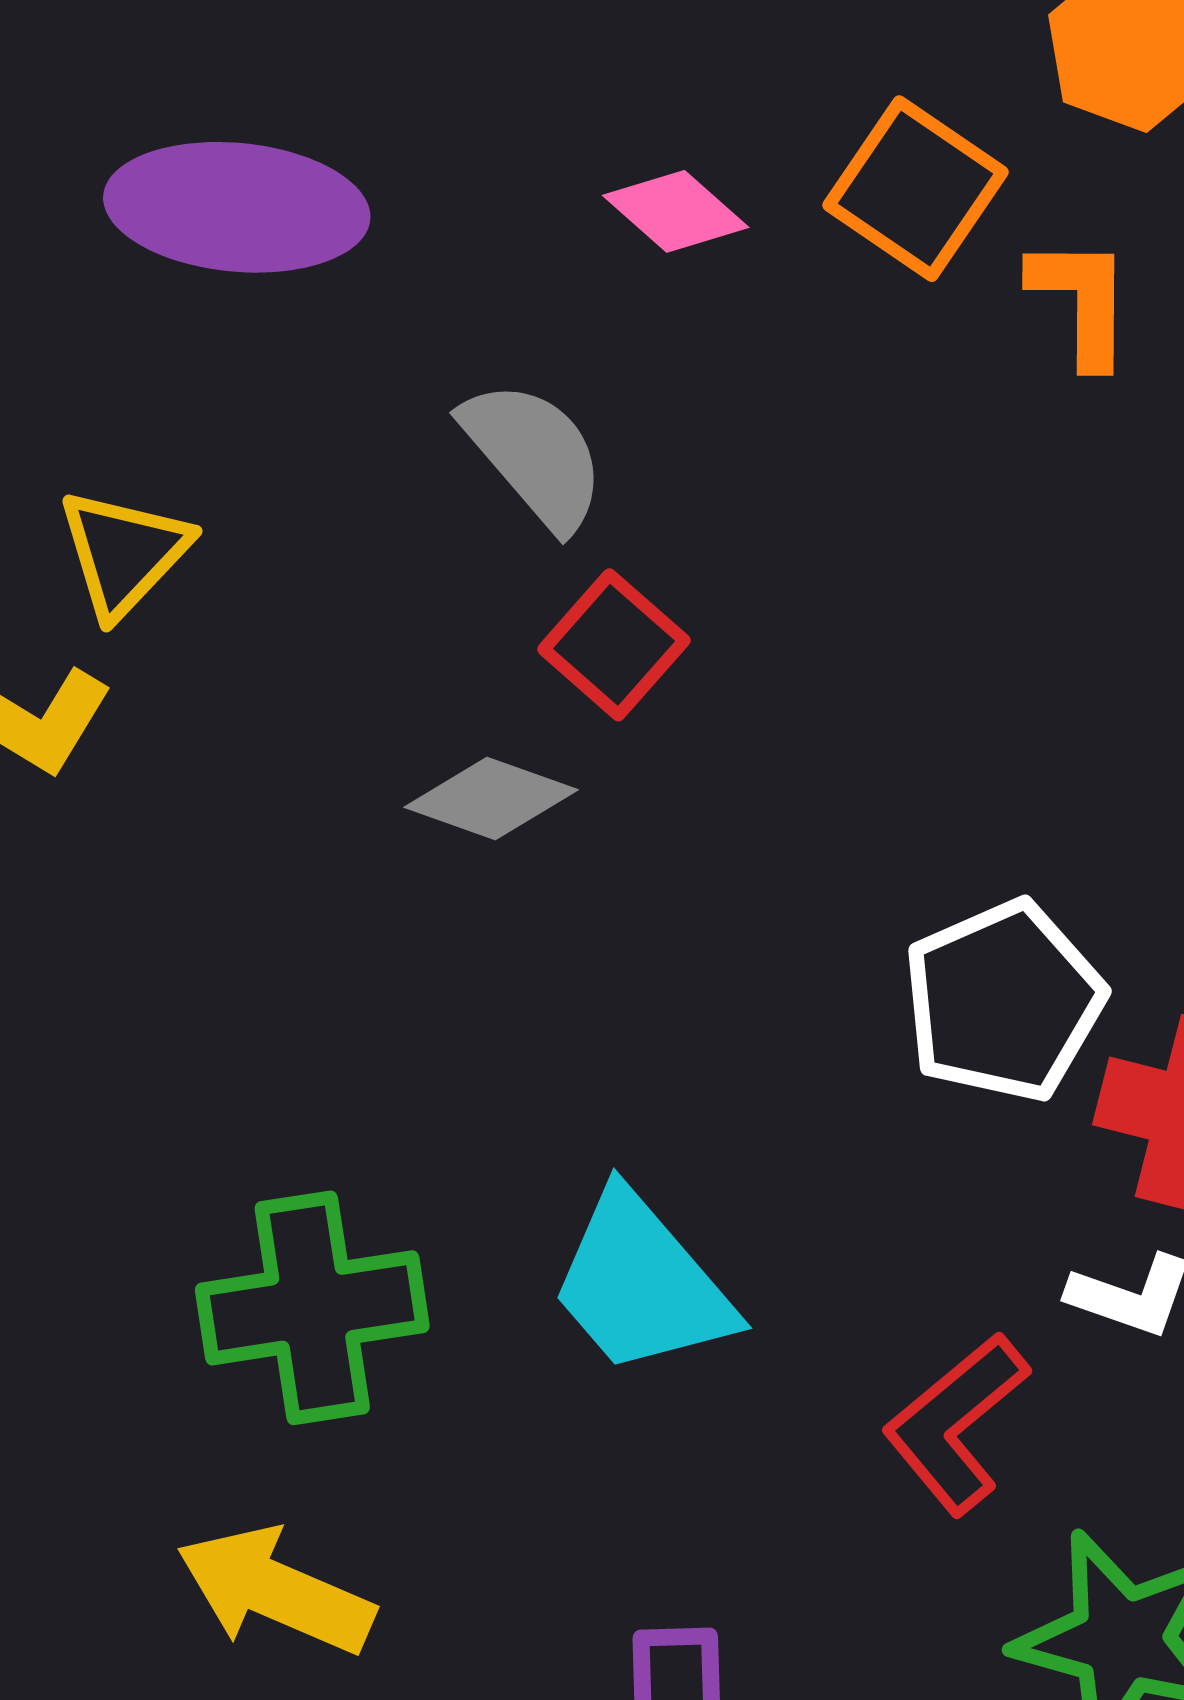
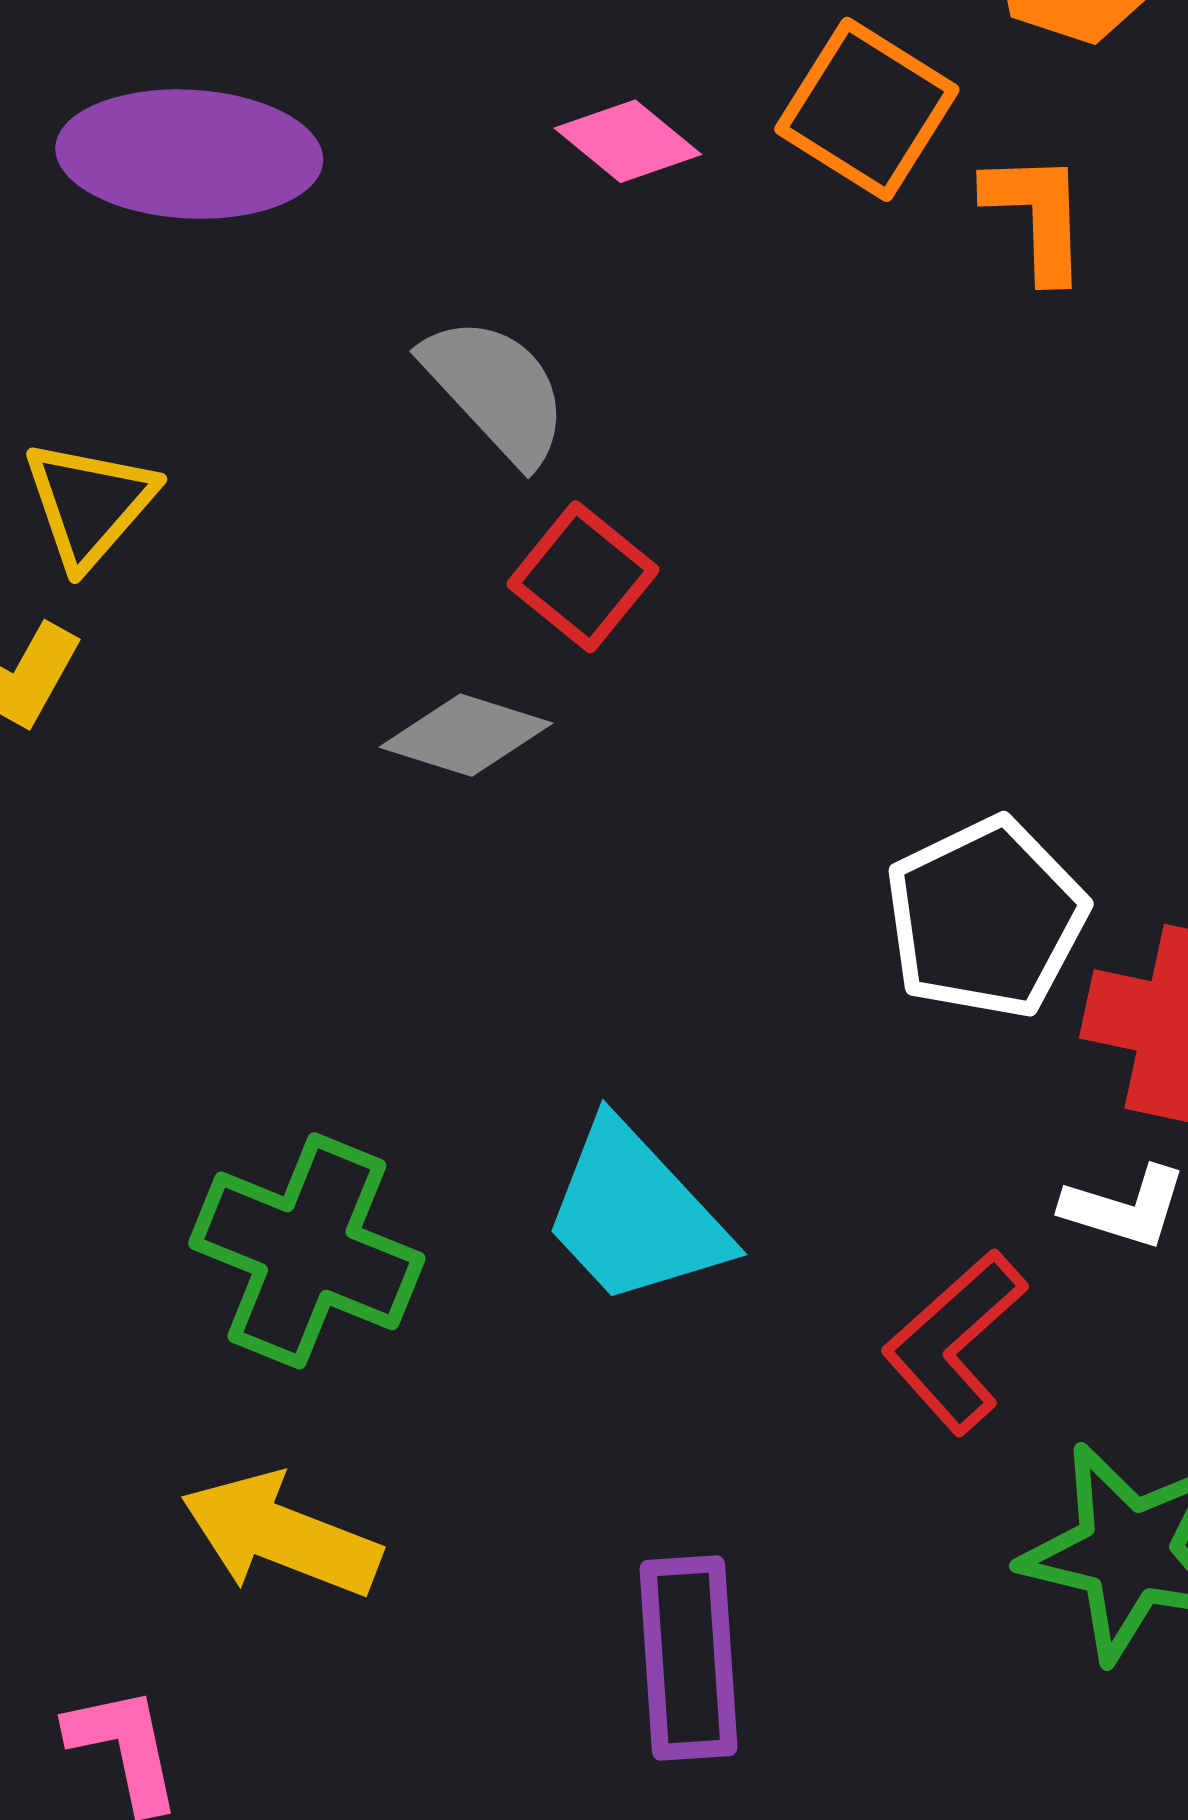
green cross: (312, 1308) -> (307, 1251), turned 33

